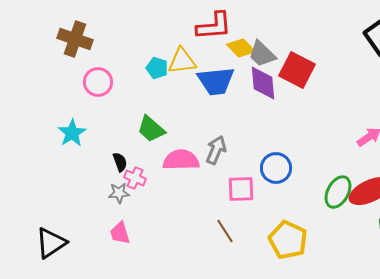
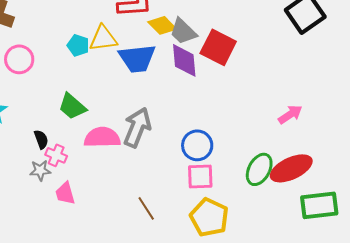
gray arrow: (216, 150) -> (137, 127), size x1.4
pink square: (241, 189) -> (200, 176), moved
pink trapezoid: (120, 233) -> (65, 193), moved

